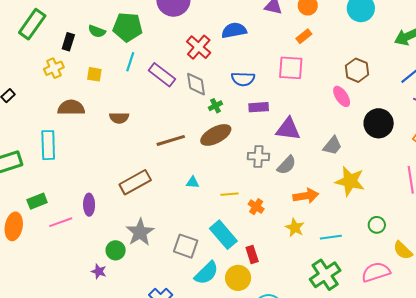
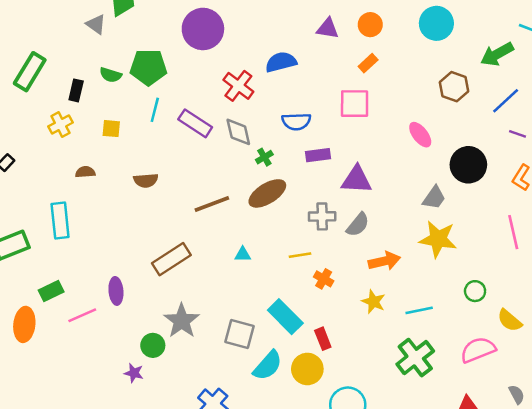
brown hexagon: (357, 70) -> (454, 87), moved
brown semicircle: (71, 108) -> (85, 172), size x0.6
gray trapezoid: (332, 146) -> (434, 198), moved
yellow line: (229, 194) -> (300, 255), moved

